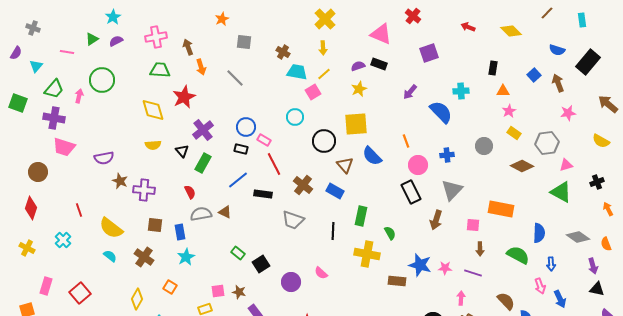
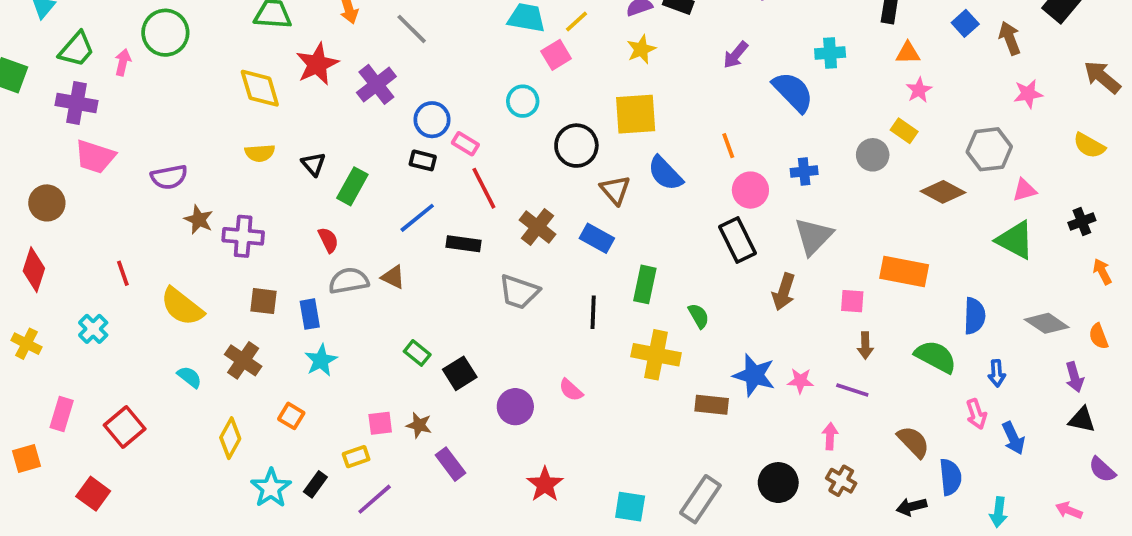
purple cross: (203, 130) -> (376, 84), moved
yellow rectangle: (514, 133) -> (904, 131), moved
cyan semicircle: (110, 256) -> (189, 377), moved

